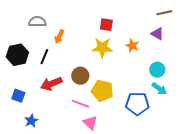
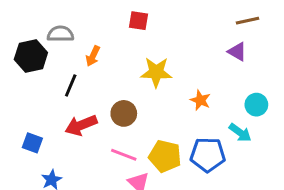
red square: (106, 25) -> (138, 21), moved
orange star: (132, 46) -> (200, 100), moved
black hexagon: (17, 55) -> (31, 56), moved
cyan circle: (157, 70) -> (256, 105), moved
yellow pentagon: (102, 91) -> (165, 156), moved

